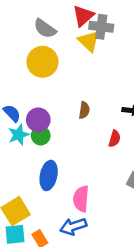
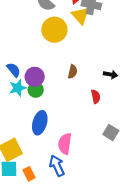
yellow circle: (43, 62) -> (54, 30), moved
red semicircle: (115, 139) -> (96, 97), turned -32
blue arrow: (73, 226) -> (57, 166), turned 80

